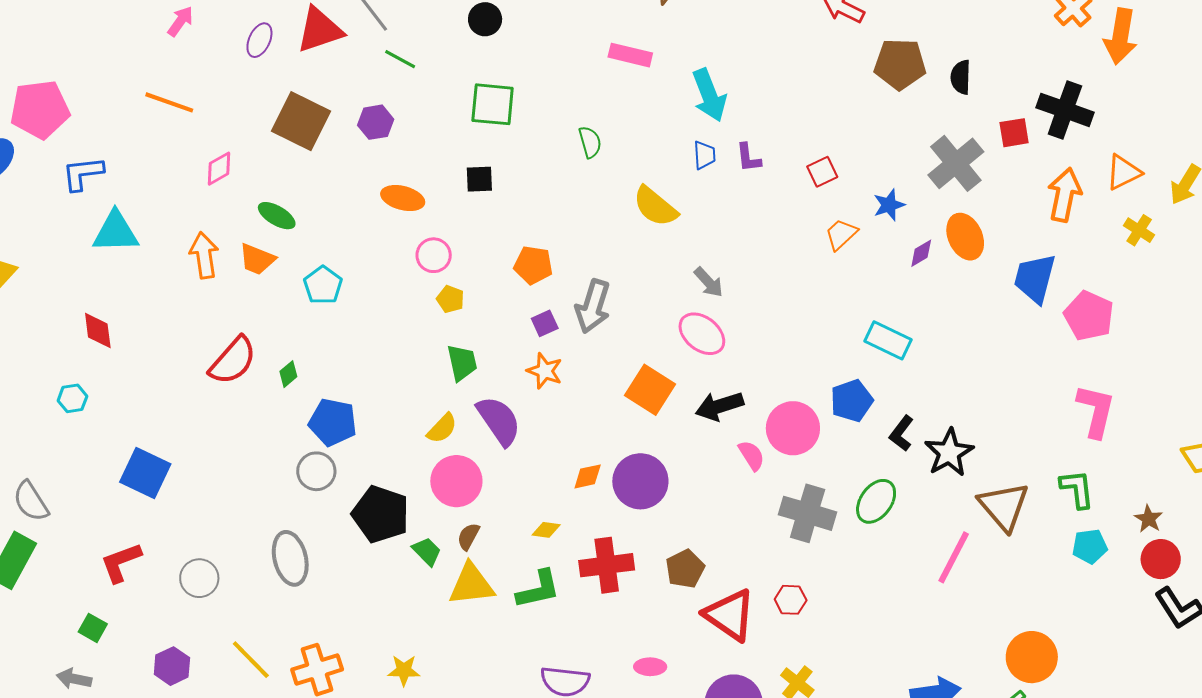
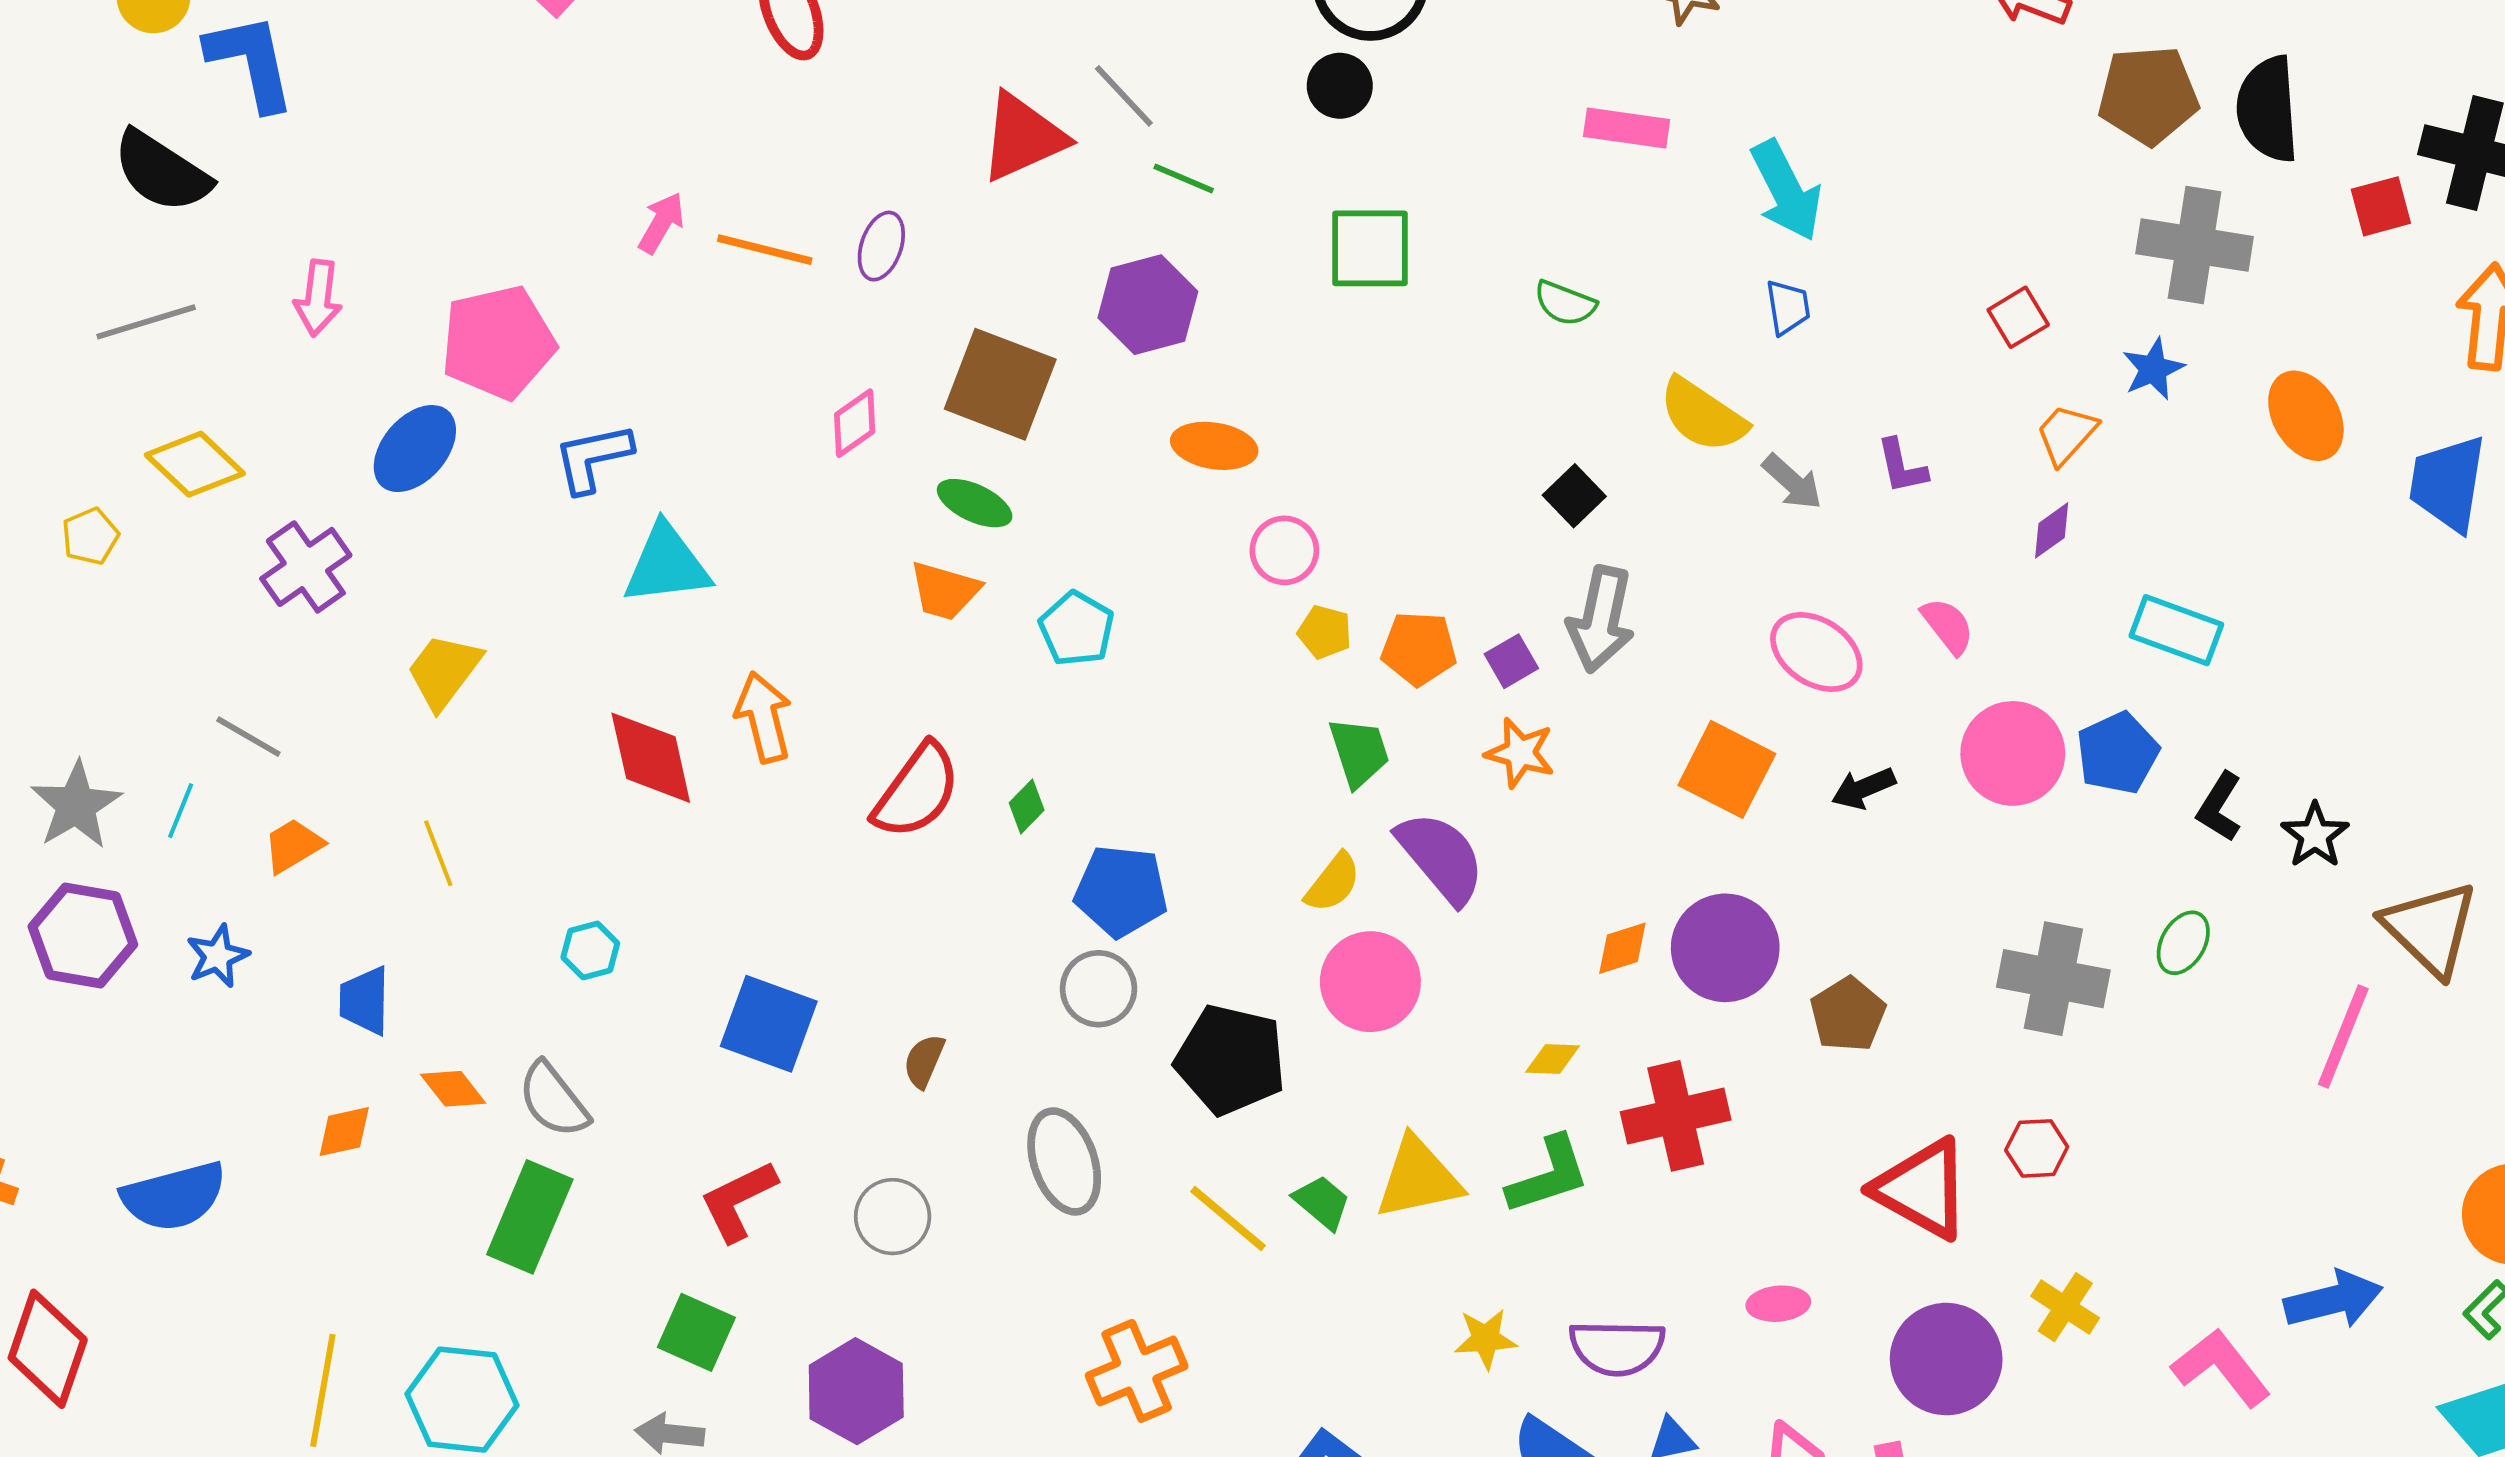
pink arrow: (180, 21) -> (661, 223), moved
purple ellipse: (259, 40) -> (881, 246), moved
black semicircle: (961, 77) -> (2268, 109), size x1.6
orange line: (169, 102) -> (765, 250), moved
brown square: (301, 121) -> (1000, 384), moved
purple hexagon: (376, 122) -> (1148, 305), size x1.4
green semicircle: (590, 142) -> (1565, 303), turned 132
purple L-shape: (748, 158) -> (1902, 466), moved
gray cross: (956, 163) -> (2195, 245), moved, turned -36
black square: (479, 179) -> (1574, 496), moved, turned -36
purple diamond: (921, 253) -> (2052, 530), moved
orange arrow: (204, 255) -> (764, 717), moved
orange pentagon: (533, 265) -> (1419, 649), moved
gray arrow: (709, 282) -> (1792, 482), moved
red diamond: (98, 330) -> (651, 758), size x1.4
cyan hexagon: (72, 398) -> (590, 950), moved
black arrow: (719, 406) -> (1864, 788), size x0.7
pink circle: (793, 428) -> (2013, 753), moved
black star: (949, 453) -> (2315, 835), size x0.7
pink semicircle: (751, 455) -> (1948, 626), moved
green ellipse: (876, 501) -> (2183, 943), size x0.7
brown semicircle: (468, 536) -> (924, 1061), moved
green trapezoid: (427, 551) -> (1322, 1202), moved
brown pentagon: (685, 569) -> (1848, 1014), moved
green square: (93, 628) -> (696, 1332), size x1.4
yellow line: (251, 660) -> (1228, 1219), moved
purple hexagon: (172, 666) -> (856, 1391), size x1.4
yellow star: (404, 670) -> (1486, 1339), moved

